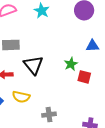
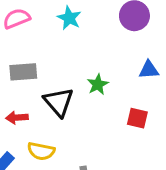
green star: (71, 64) -> (98, 84), moved

